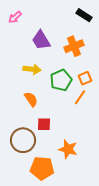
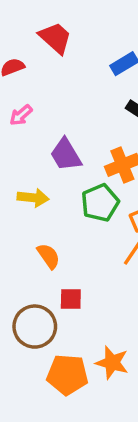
yellow arrow: (32, 69) -> (33, 198), moved
green pentagon: (61, 80) -> (100, 203), moved
orange star: (68, 149) -> (112, 363), moved

